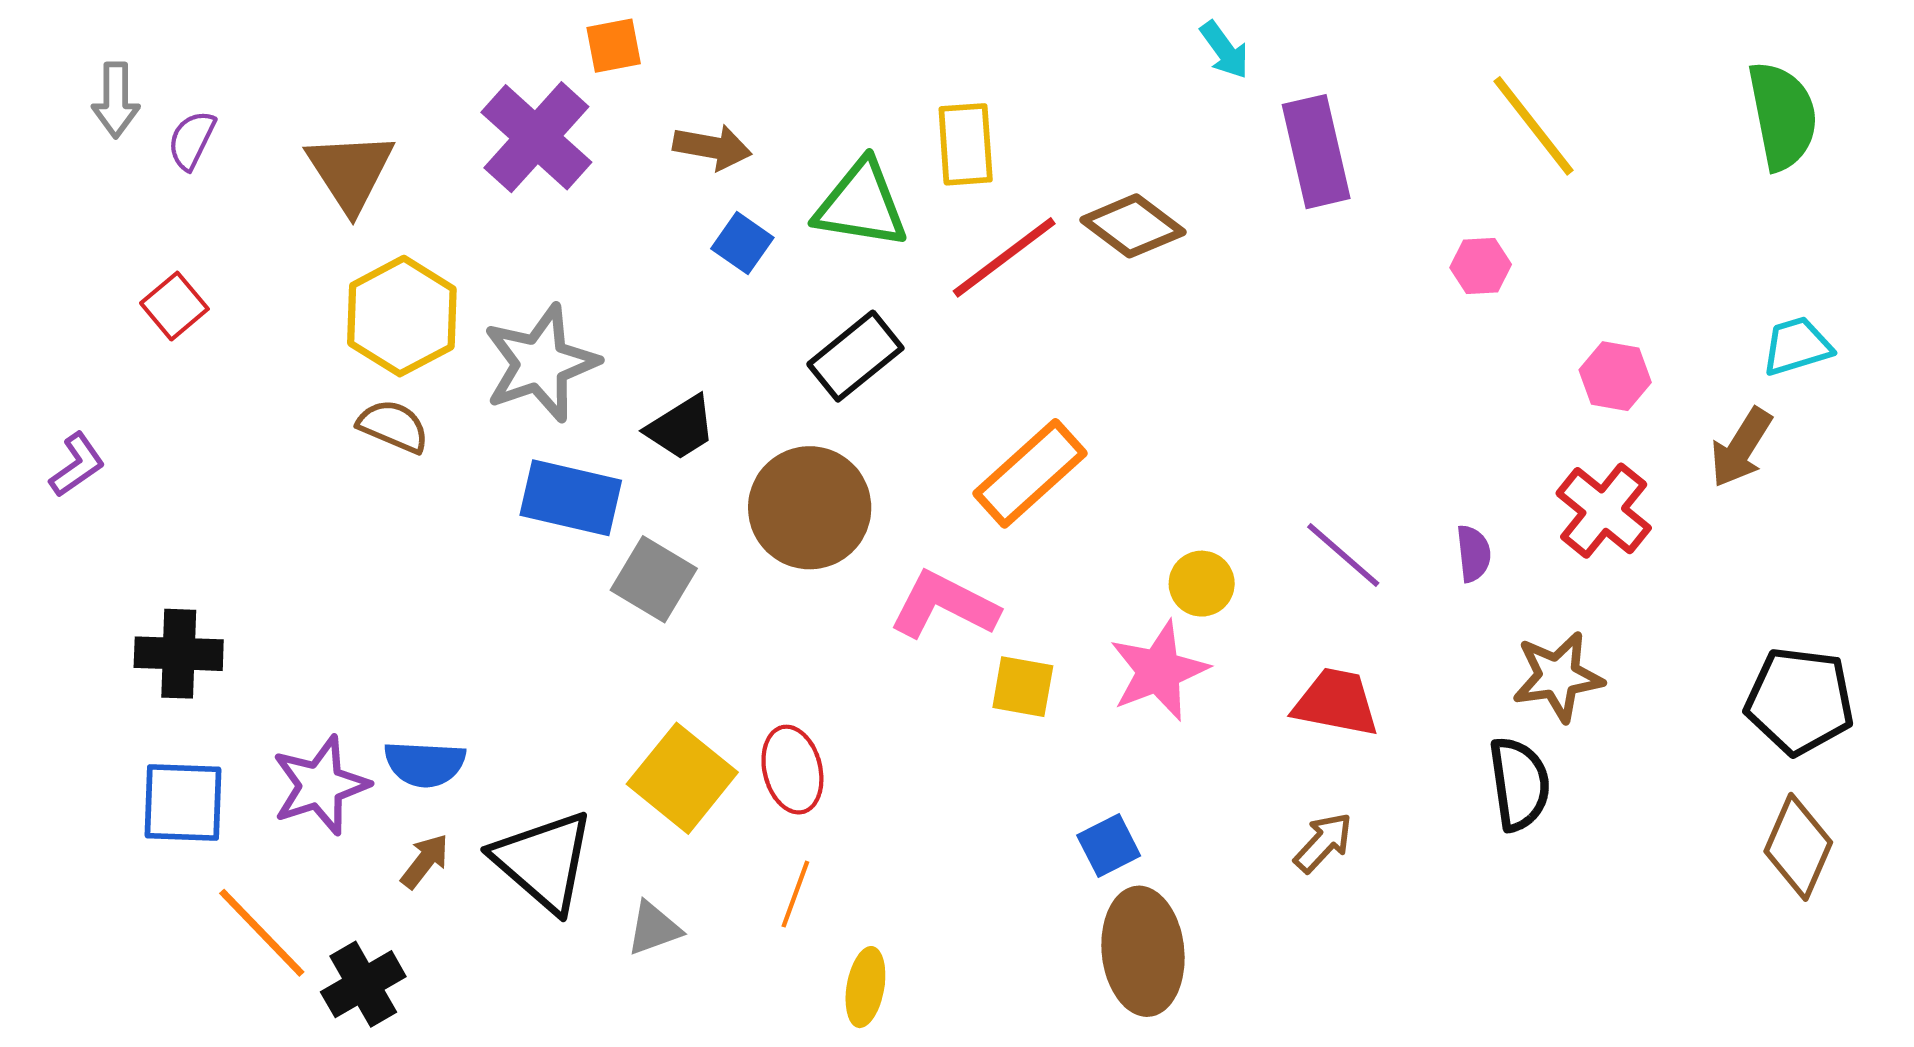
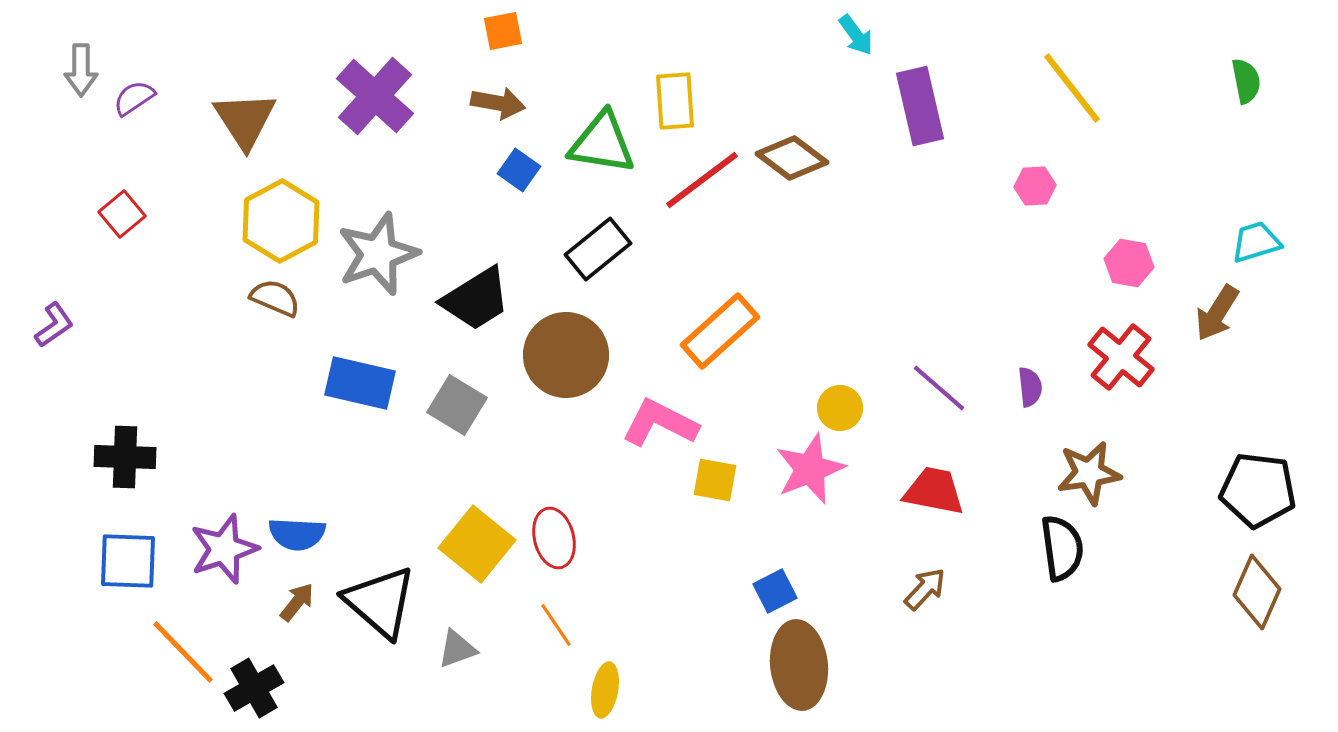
orange square: (614, 46) -> (503, 31), moved
green semicircle: (1783, 116) -> (1246, 81), size x0.6
purple semicircle: (192, 140) -> (134, 98), turned 30
black trapezoid: (681, 428) -> (476, 299), size x1.4
blue rectangle: (571, 498) -> (360, 383), moved
orange line: (795, 894) -> (556, 625), turned -54

